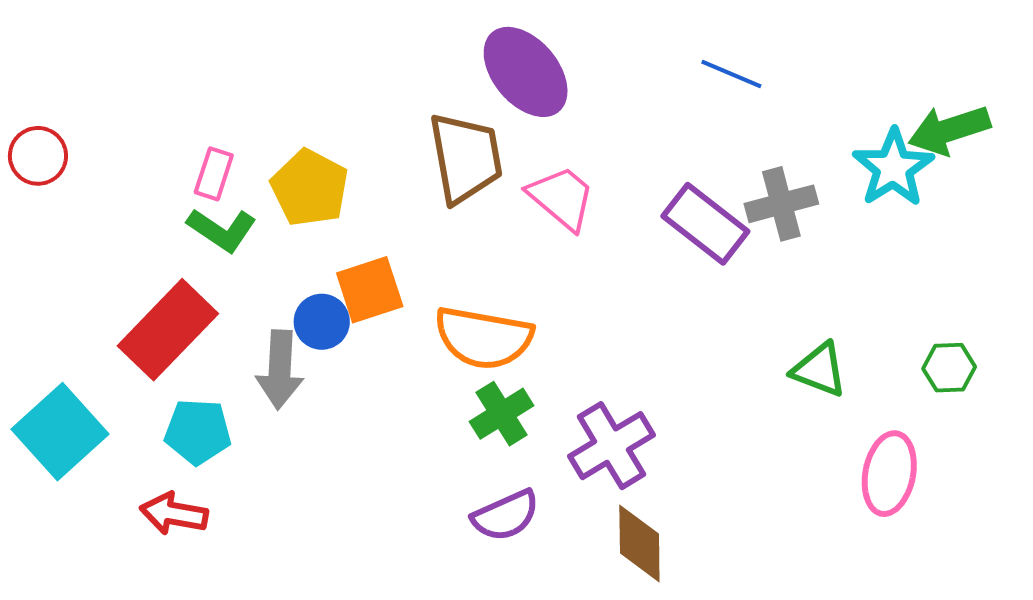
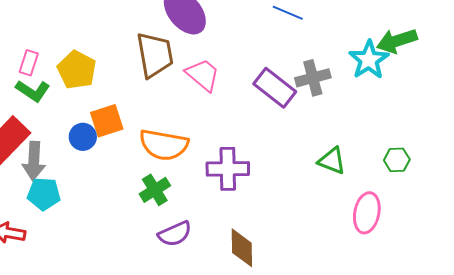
gray arrow: (280, 370) -> (34, 161), moved
green cross: (502, 414) -> (155, 190), moved
cyan pentagon: (198, 432) -> (44, 194), moved
purple cross: (611, 446) -> (228, 169), moved, turned 30

